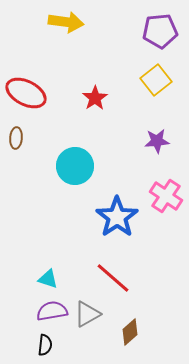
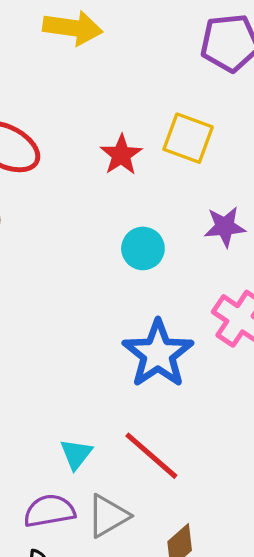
yellow square: (156, 80) -> (188, 138), moved, turned -32
cyan circle: (75, 166) -> (143, 248), moved, size x0.7
cyan triangle: (48, 279) -> (76, 454), moved, turned 50

